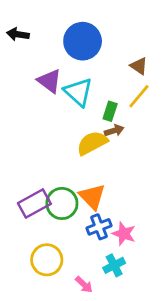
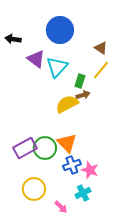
black arrow: (18, 34) -> (13, 39), moved
cyan triangle: (78, 92) -> (57, 67), turned 30

